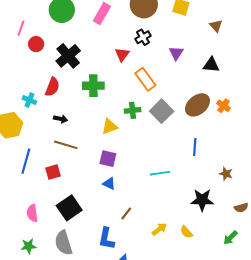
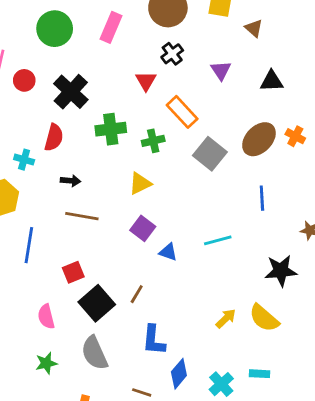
brown triangle: (216, 26) -> (254, 28), moved
green cross: (133, 110) -> (153, 141), moved
purple square: (108, 159) -> (143, 228), turned 30
red square: (53, 172) -> (73, 272), moved
blue triangle: (109, 184) -> (168, 252), moved
brown line: (126, 213) -> (137, 294), moved
yellow semicircle: (186, 232) -> (264, 318), size x1.6

